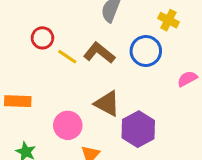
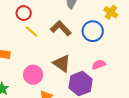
yellow line: (67, 57) -> (32, 32), moved
pink semicircle: (187, 79) -> (99, 65), moved

